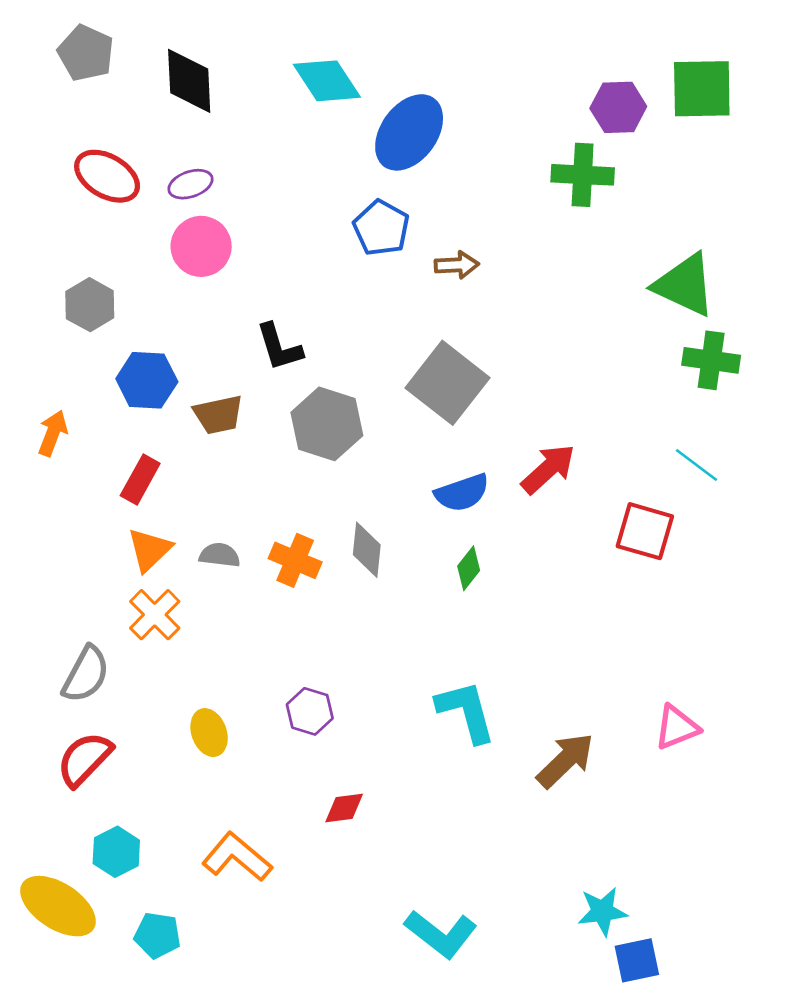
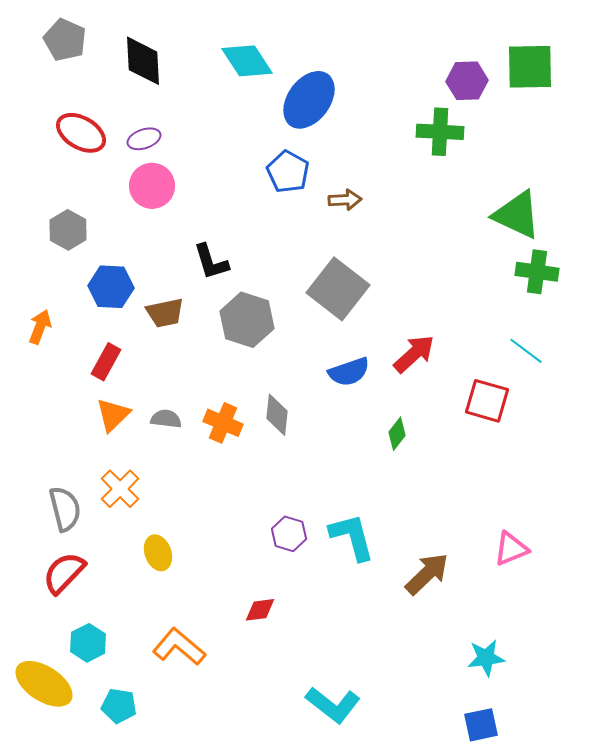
green diamond: (469, 568) -> (397, 434), moved
orange cross: (155, 615) -> (120, 489), moved
gray semicircle: (86, 674) -> (65, 509), turned -42
purple hexagon: (310, 711) -> (289, 534), moved
cyan star: (602, 911) -> (486, 658), moved

